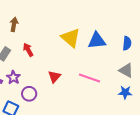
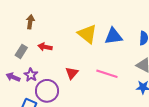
red arrow: (28, 50) -> (45, 47), turned -48
purple circle: (29, 94) -> (47, 91), size x1.5

